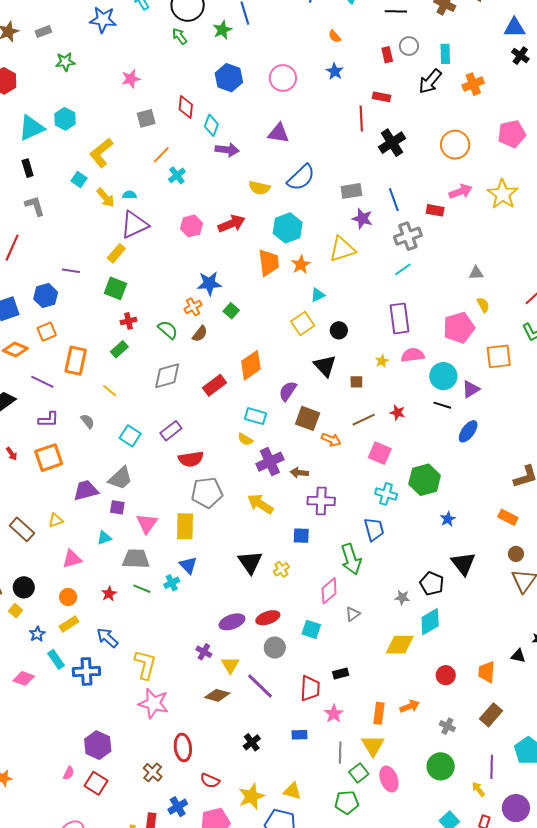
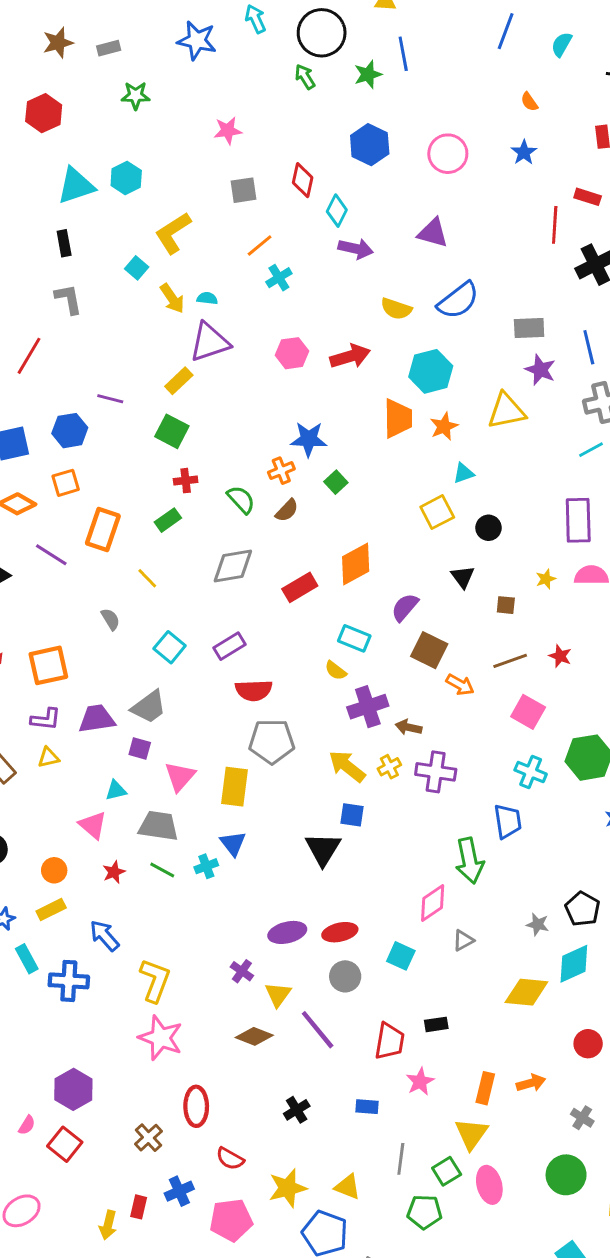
black triangle: (325, 366) -> (463, 577), size x0.7
purple L-shape: (49, 420) -> (46, 719), moved
blue square: (301, 536) -> (352, 815), moved
pink triangle: (72, 559) -> (93, 825), moved, turned 50
yellow cross: (281, 569) -> (389, 767), moved
gray line: (340, 753) -> (401, 1159), moved

